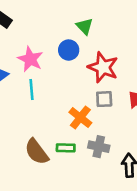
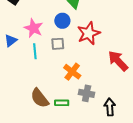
red star: (103, 67) -> (89, 33), turned 30
gray square: (104, 99) -> (58, 44), moved
green rectangle: (66, 148) -> (62, 103), moved

